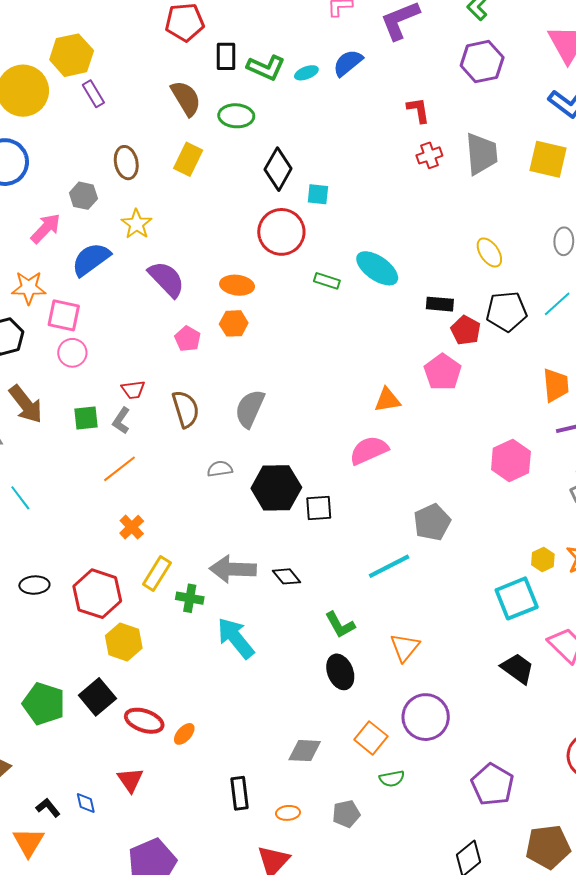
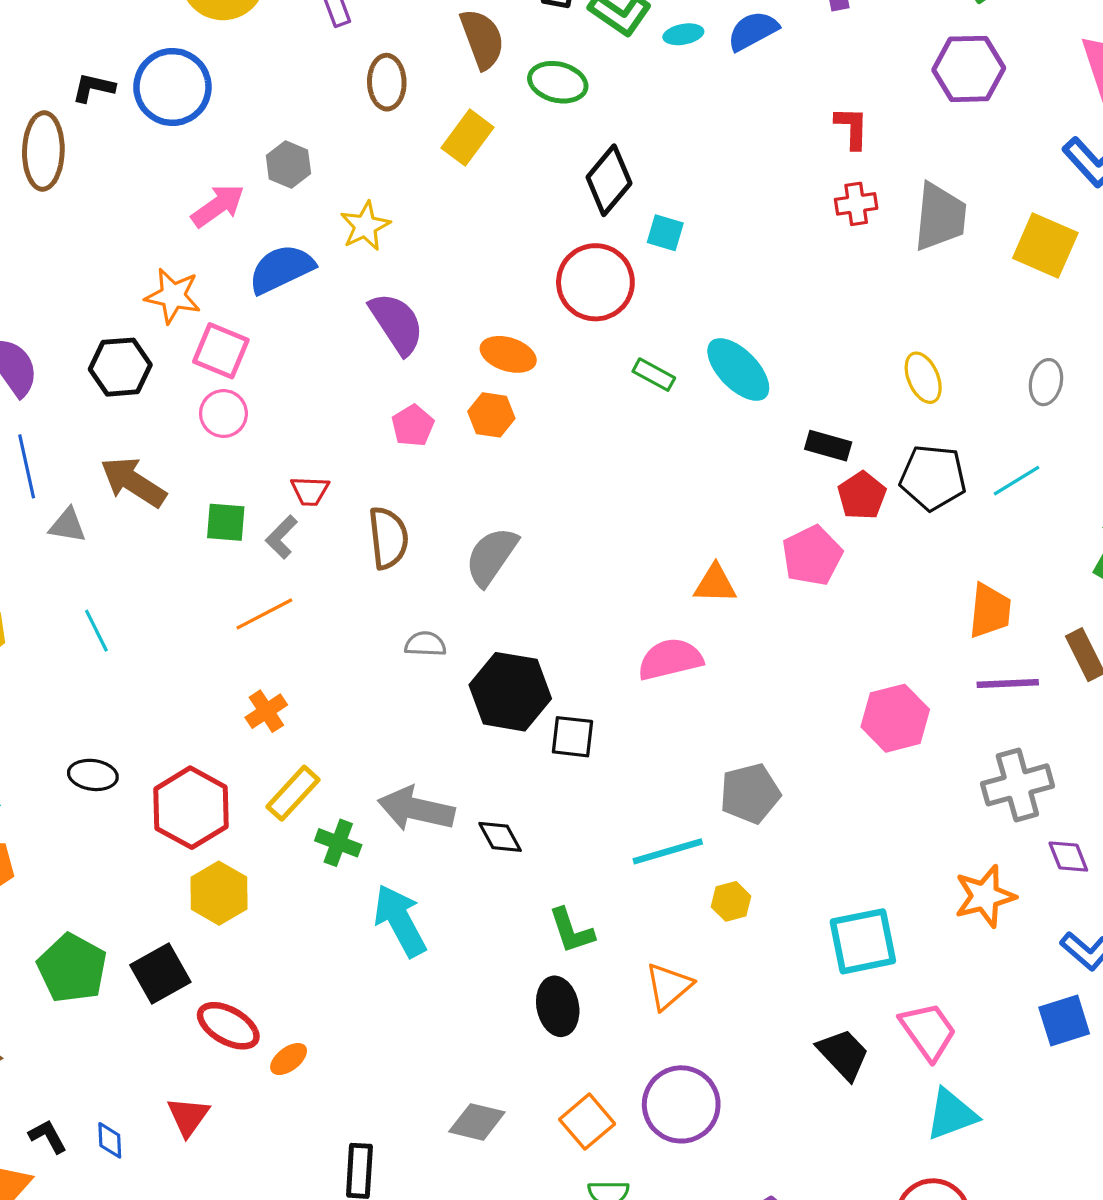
brown ellipse: (126, 163) -> (387, 82), moved
brown arrow: (26, 404) -> (133, 482), turned 150
yellow hexagon: (543, 559) -> (731, 901), moved

